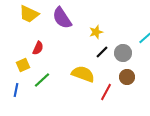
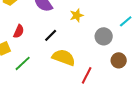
black line: (102, 52) -> (51, 35), moved
brown circle: (127, 77) -> (119, 60), moved

